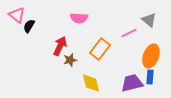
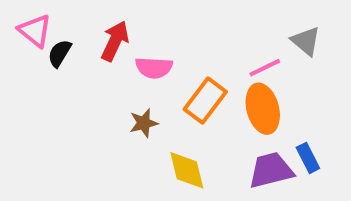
pink semicircle: (79, 18) -> (154, 68), moved
red arrow: (60, 46) -> (115, 41), moved
orange ellipse: (151, 56) -> (263, 109), moved, turned -35
blue rectangle: (150, 77) -> (308, 158), turned -32

